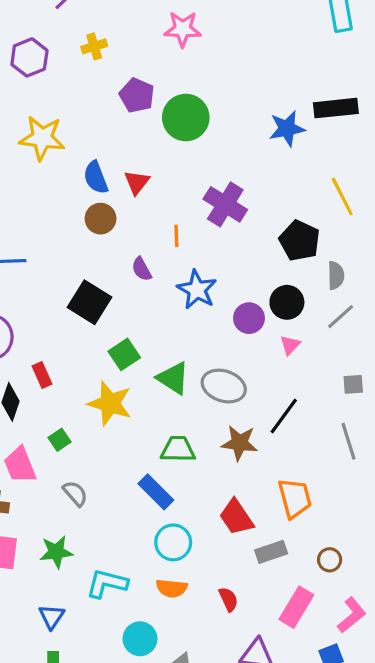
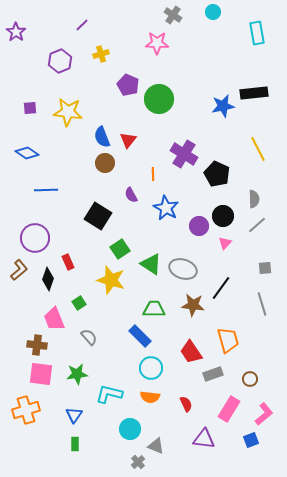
black pentagon: (300, 241) -> (217, 174), moved

